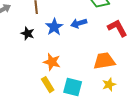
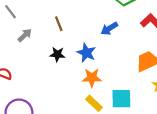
blue star: (54, 27) -> (86, 53), moved

